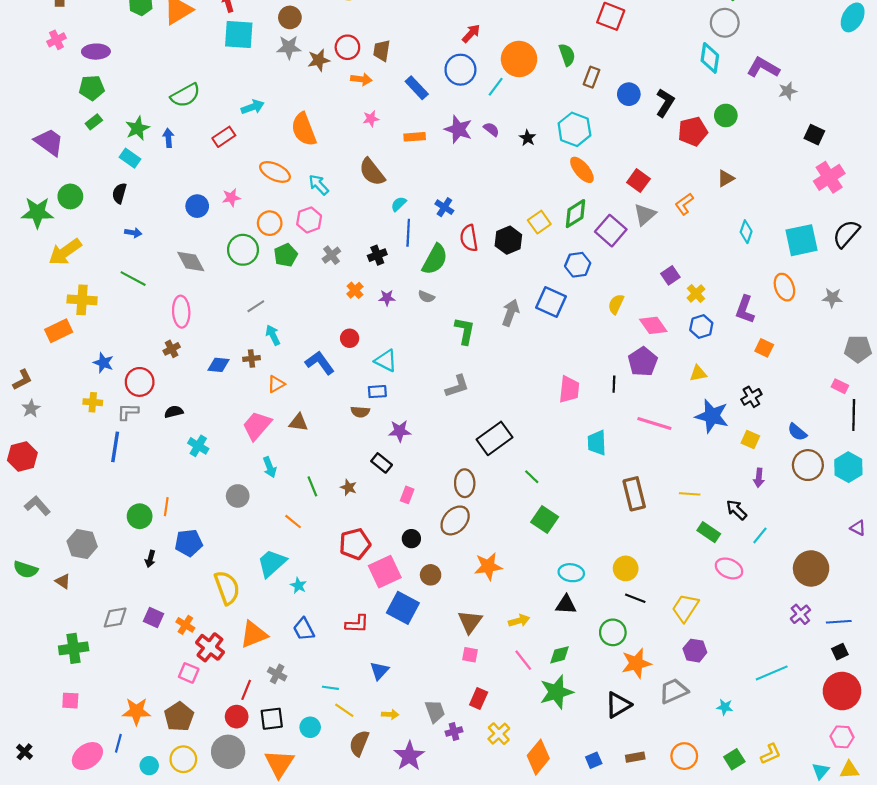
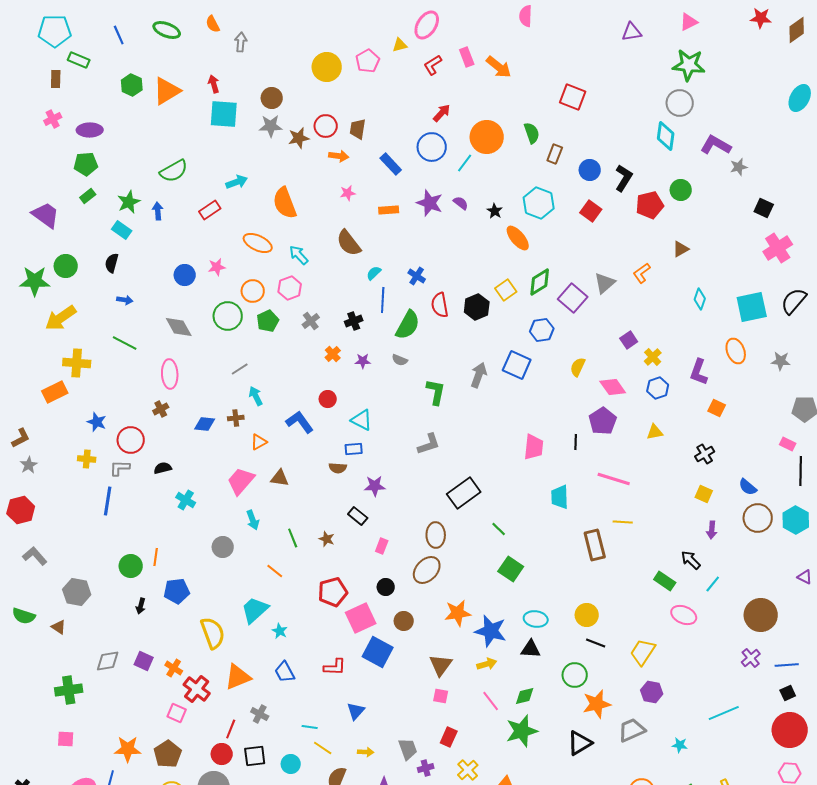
orange ellipse: (582, 170) -> (518, 238), moved
red square: (638, 181) -> (591, 211), moved
blue star: (712, 416) -> (491, 631), moved
yellow line: (690, 494) -> (623, 522), moved

